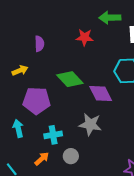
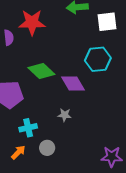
red star: (84, 37) -> (32, 22), moved, size x1.5
gray star: (90, 124) -> (65, 115), size x0.6

